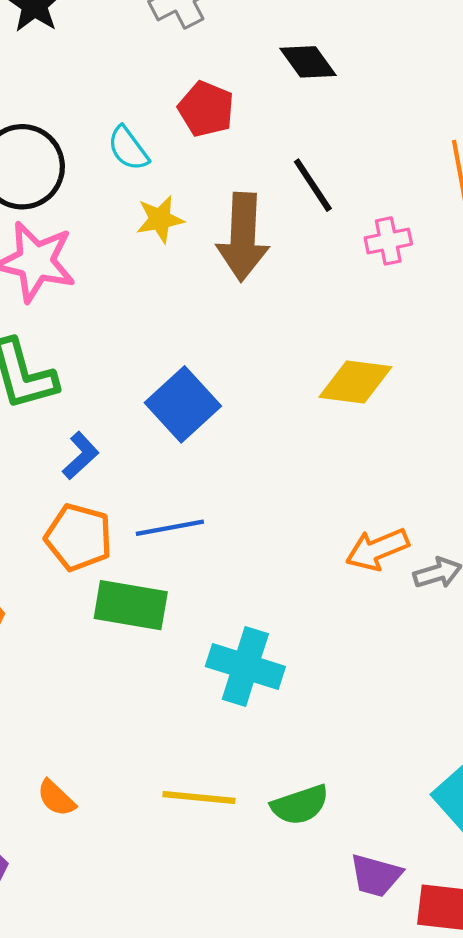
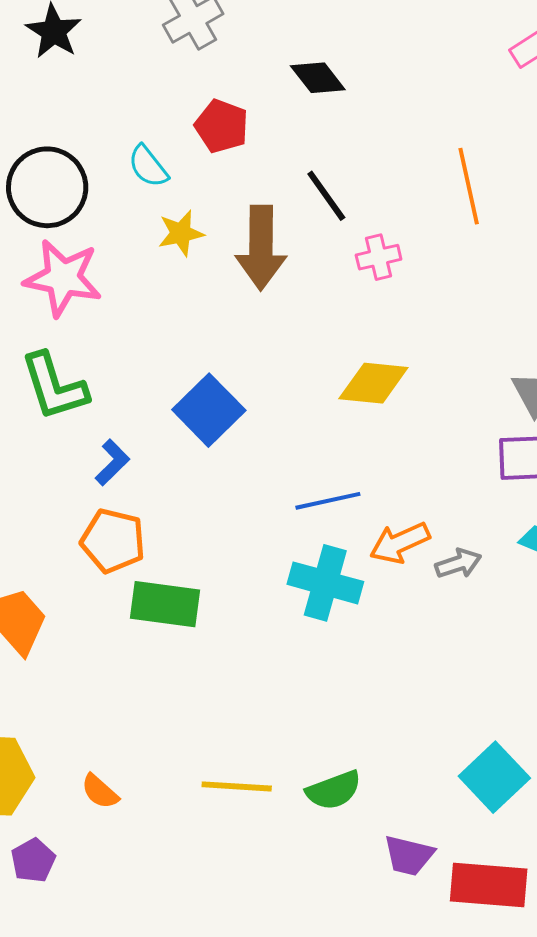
pink cross: (388, 241) -> (379, 257), moved
blue line: (170, 528) -> (328, 501), moved
cyan cross: (245, 666) -> (325, 583), moved

